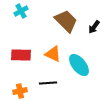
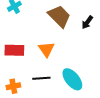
orange triangle: (53, 54) -> (46, 49), turned 30
cyan ellipse: (79, 65) -> (72, 79), moved

